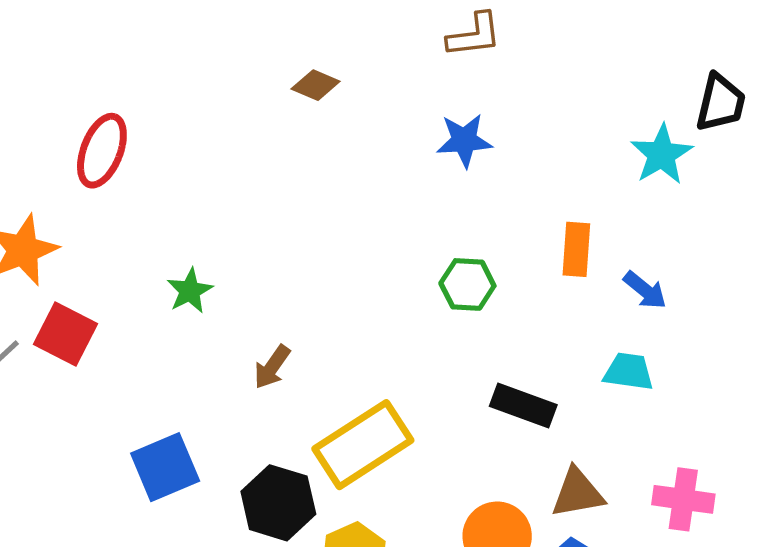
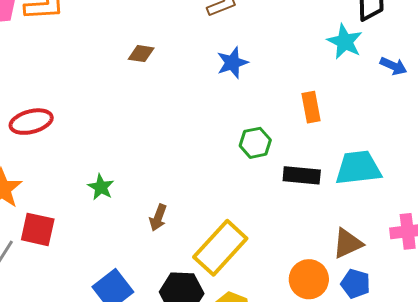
red ellipse: (102, 151) -> (31, 122), turned 69
blue arrow: (645, 290) -> (393, 66), moved
cyan trapezoid: (629, 372) -> (358, 168), size x1.6
black rectangle: (523, 405) -> (302, 175), moved

